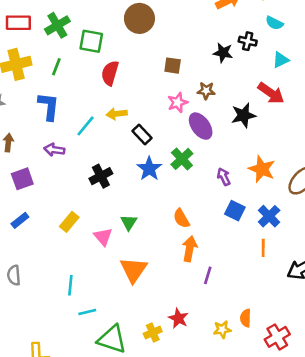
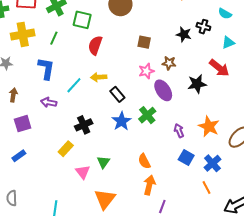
yellow rectangle: (69, 222) -> (66, 149), moved
orange line: (263, 248) -> (207, 188), turned -32

